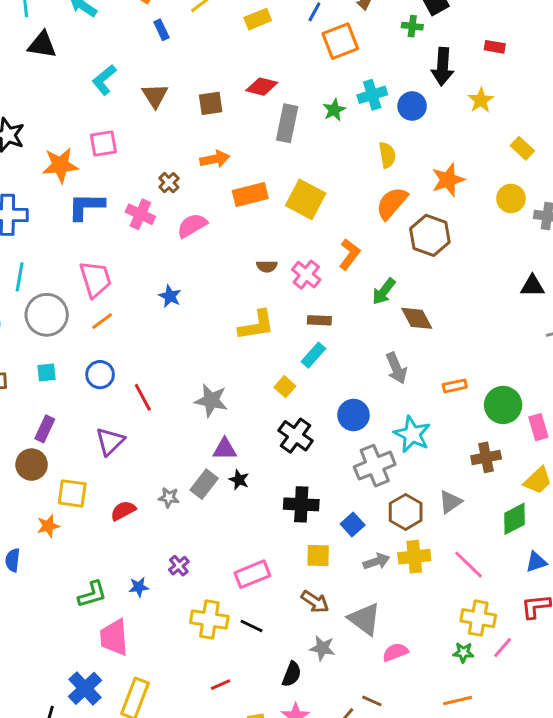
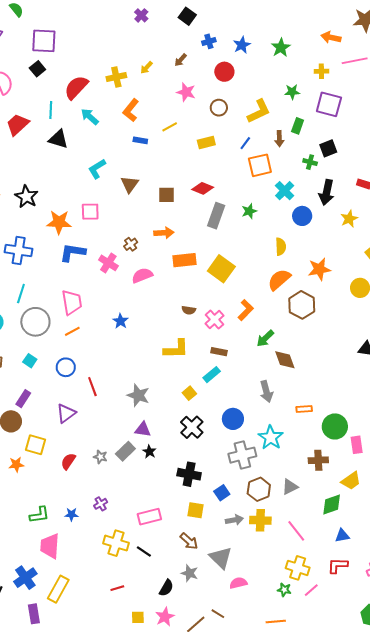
blue rectangle: (161, 30) -> (140, 140), turned -64
cyan cross: (372, 95) -> (285, 191), moved, turned -36
cyan square: (47, 372) -> (30, 361), turned 32
red semicircle: (123, 511) -> (68, 461), turned -36

